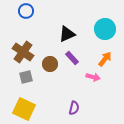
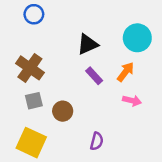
orange arrow: (105, 59) -> (126, 72), moved
brown circle: (50, 64) -> (63, 111), moved
pink arrow: (93, 77) -> (132, 101), moved

